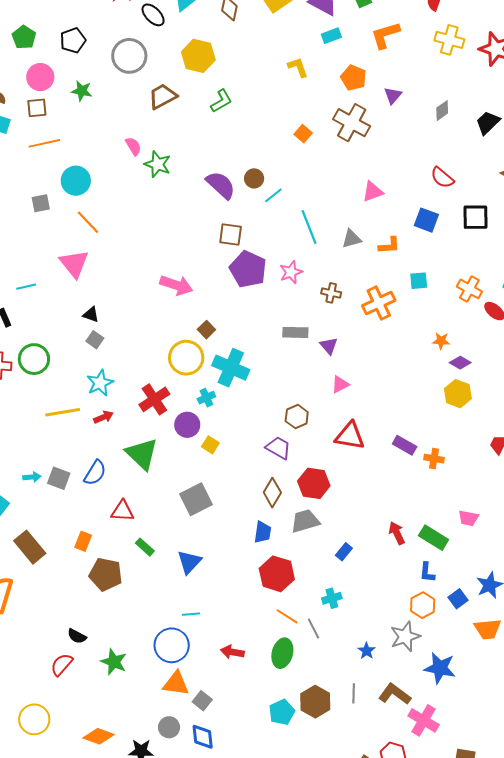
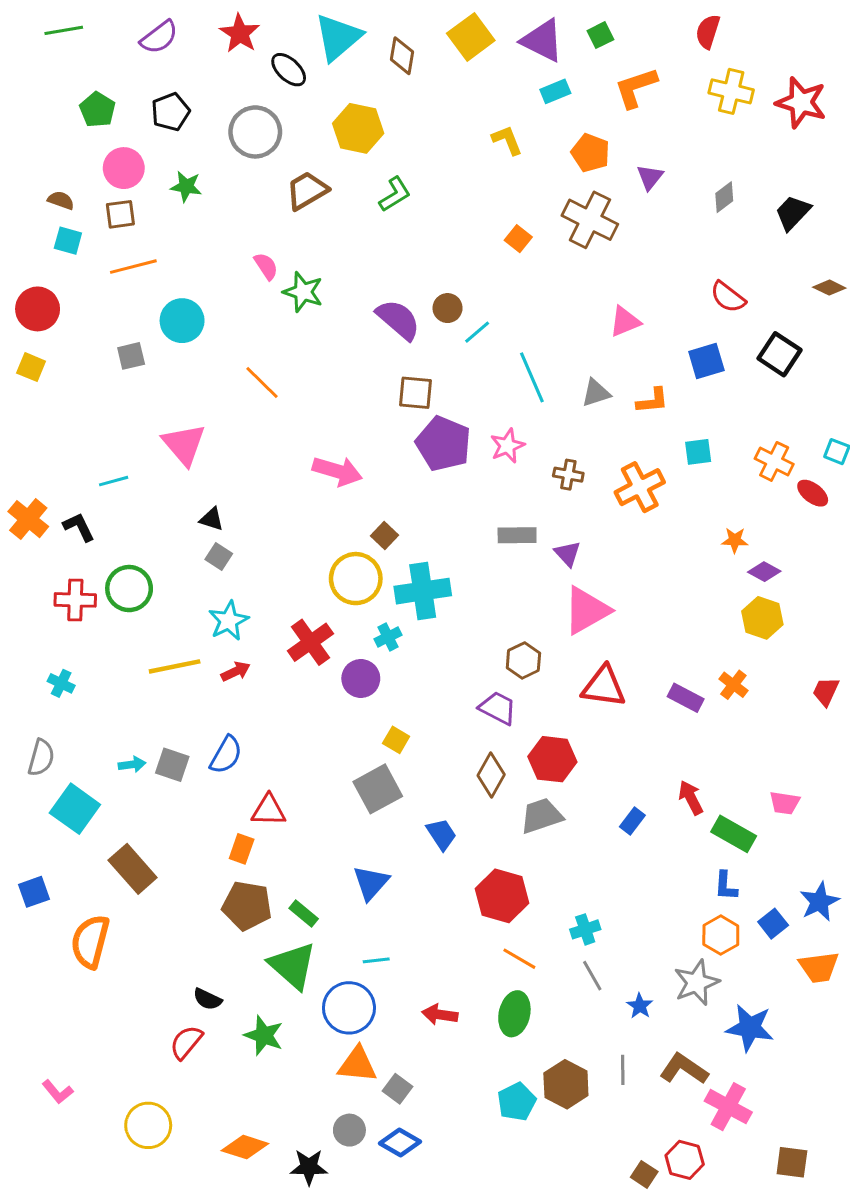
black square: (476, 217) -> (780, 354), turned 36
blue square: (426, 220) -> (706, 361), turned -35
orange line: (88, 222) -> (262, 382), moved
cyan cross: (231, 368) -> (423, 591), turned -30
pink triangle: (340, 384) -> (587, 610), size x1.8
yellow square: (210, 445) -> (396, 740), moved
green triangle: (142, 454) -> (293, 966), moved
orange cross: (434, 459) -> (733, 685), moved, turned 30
blue trapezoid: (263, 532) -> (441, 834), moved, turned -40
red arrow: (397, 533) -> (691, 798), moved
orange rectangle: (83, 541) -> (242, 849), moved
green rectangle: (145, 547) -> (304, 914), moved
blue rectangle: (344, 552) -> (632, 821), moved
gray line: (313, 628) -> (592, 976), moved
blue diamond: (203, 737) -> (400, 1142), turned -52

